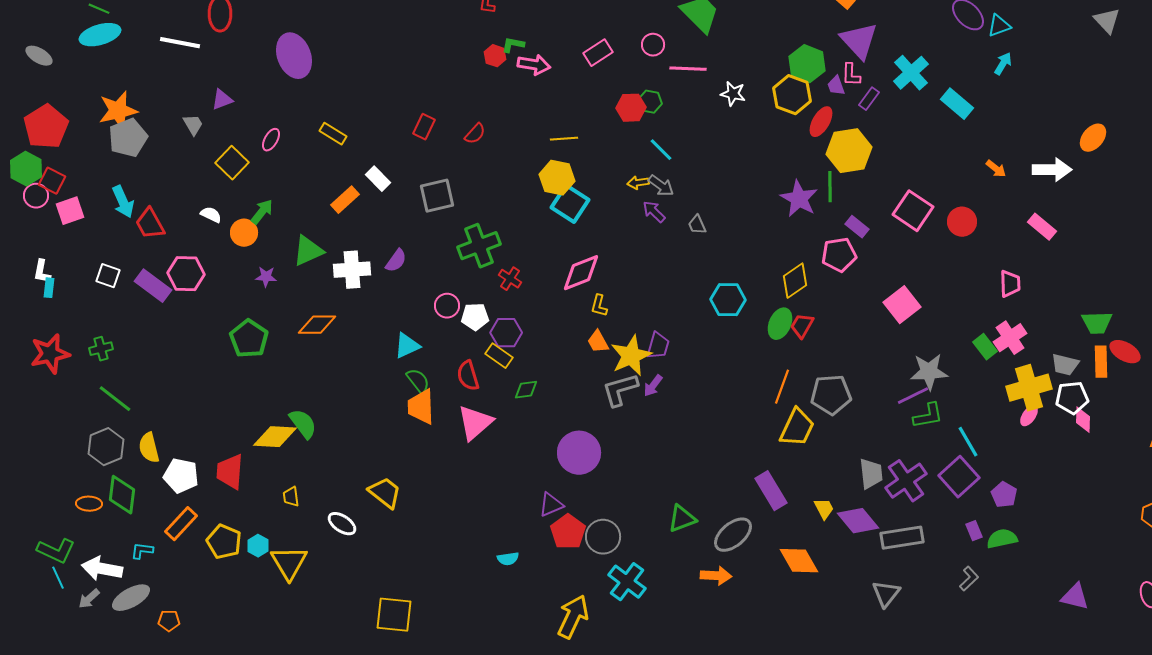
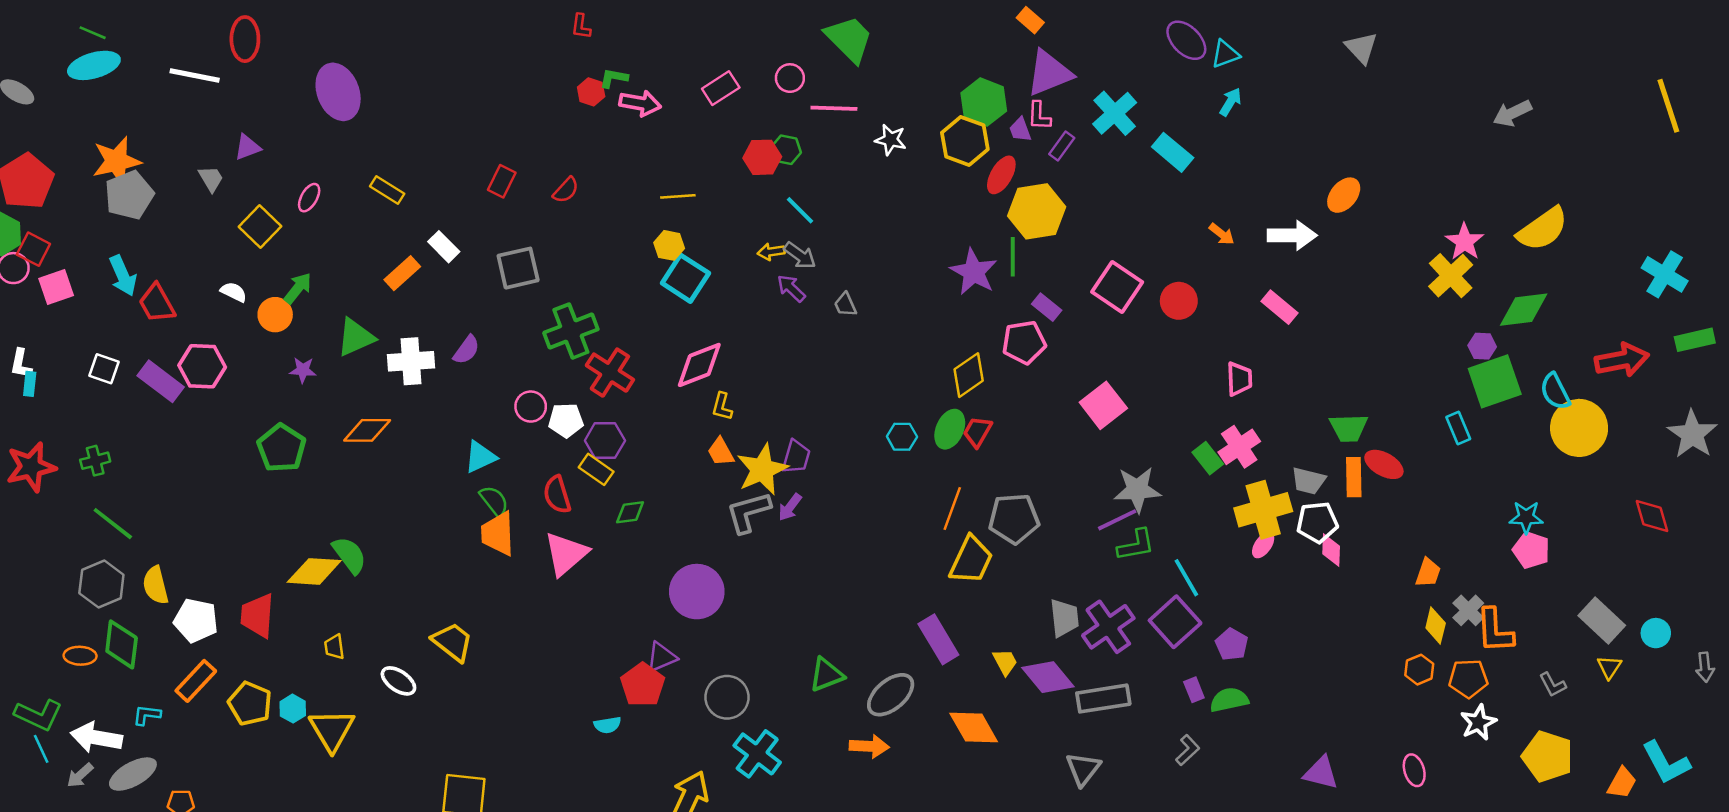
purple triangle: (859, 41) -> (1049, 73), turned 51
yellow hexagon: (557, 178) -> (669, 245), size x0.7
red cross: (510, 279) -> (610, 373), size x1.6
cyan hexagon: (728, 300) -> (902, 437), moved, size x0.7
red pentagon: (568, 532) -> (643, 685), moved

